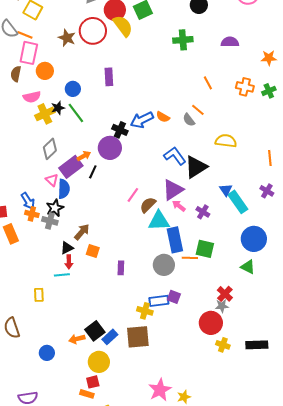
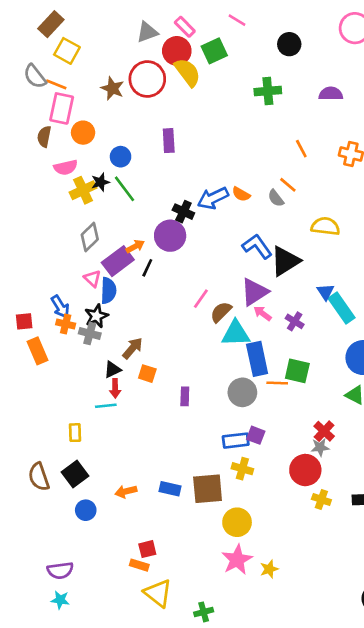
yellow cross: (145, 311) -> (242, 469), moved
black square: (95, 331) -> (75, 474), moved
blue rectangle: (110, 337) -> (170, 489), turned 56
yellow circle: (99, 362) -> (237, 522), moved

